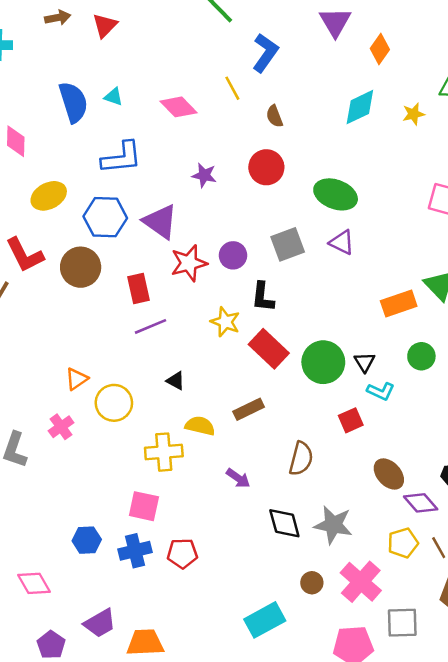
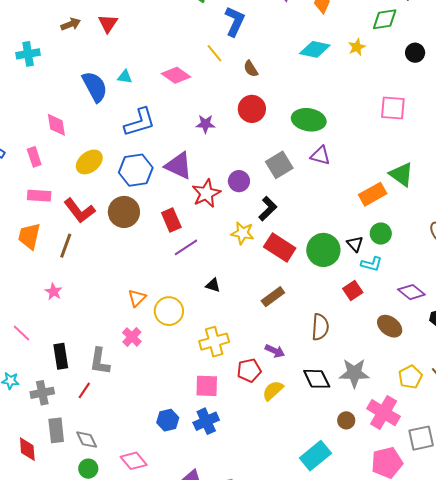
cyan diamond: (360, 107) -> (315, 49), turned 48
black L-shape: (263, 297) -> (268, 209), turned -130
green circle: (421, 356) -> (381, 234), moved
yellow semicircle: (200, 426) -> (273, 391), moved, turned -45
purple diamond: (421, 503) -> (411, 292), moved
red pentagon: (182, 553) -> (249, 370), moved

